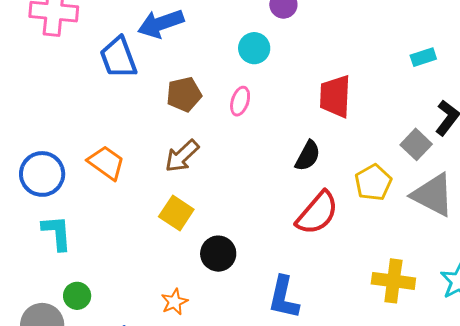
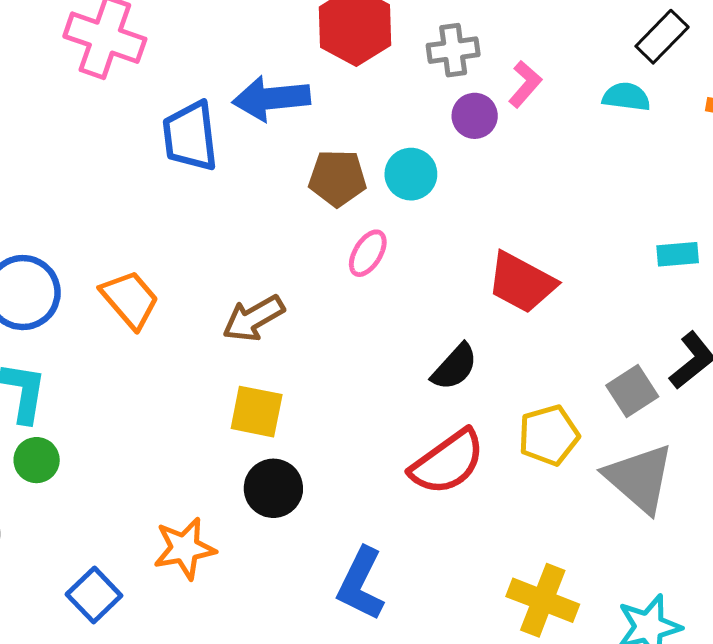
brown pentagon: (184, 94) -> (337, 178), moved
red trapezoid: (335, 96) -> (522, 283), turned -78
yellow square: (176, 213) -> (257, 412), moved, turned -36
green circle: (77, 296) -> (37, 460), moved
orange star: (174, 302) -> (185, 548), size x1.4

